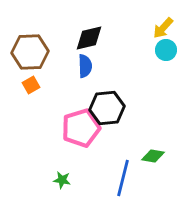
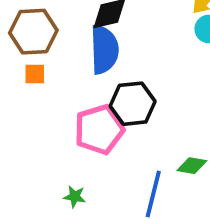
blue semicircle: (85, 66) -> (104, 50), size x1.6
orange square: (31, 85) -> (35, 74), turned 30

